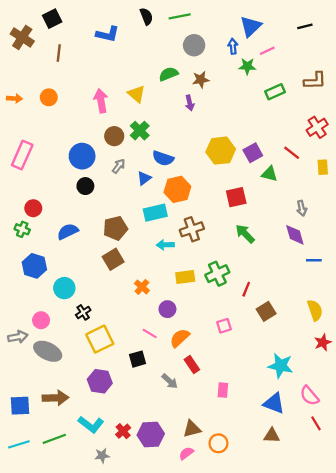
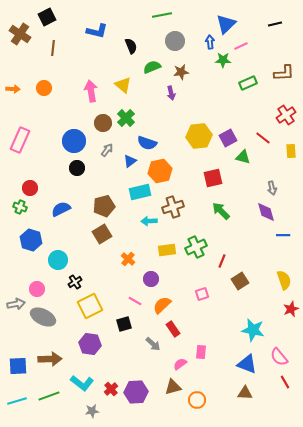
black semicircle: (146, 16) -> (131, 46), moved
pink semicircle: (186, 453) -> (180, 364), moved

